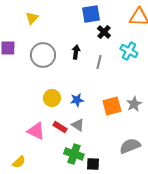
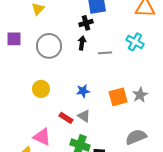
black cross: (104, 32) -> (86, 23), moved, turned 32
gray line: (99, 62) -> (105, 53), turned 72
yellow circle: (52, 98) -> (41, 89), moved
pink triangle: (36, 131) -> (42, 137), moved

